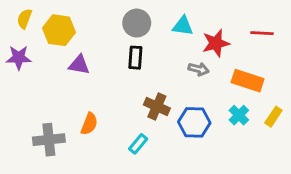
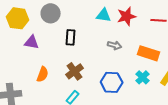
gray circle: (137, 23) -> (51, 13), moved
red star: (216, 43) -> (127, 16), moved
brown cross: (157, 107) -> (75, 71), moved, turned 30
orange semicircle: (89, 124) -> (43, 74), moved

